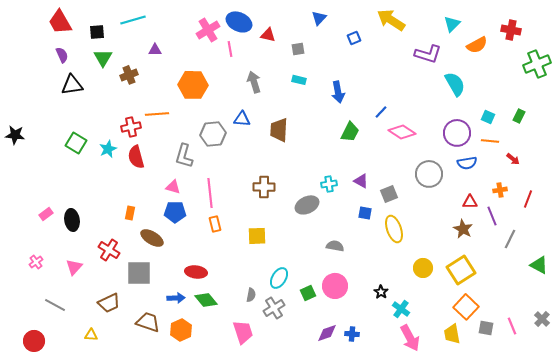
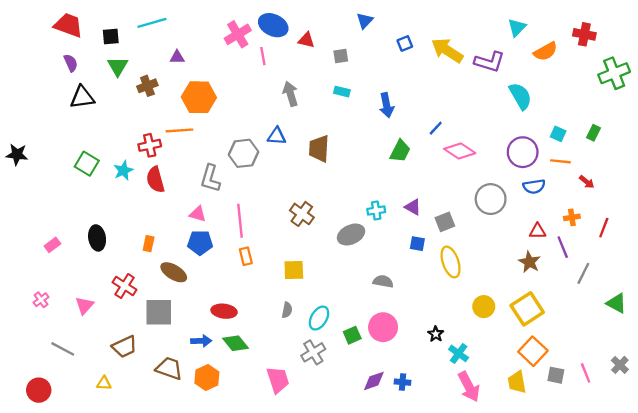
yellow arrow: (391, 20) -> (447, 50), moved
red trapezoid: (60, 22) -> (68, 25), turned 140
orange hexagon: (193, 85) -> (199, 97), moved
brown cross: (264, 187) -> (302, 214), turned 35
black ellipse: (72, 220) -> (97, 238), moved
gray semicircle: (251, 295) -> (287, 310), moved

